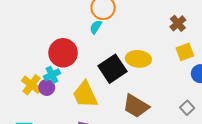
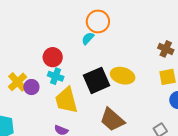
brown cross: (178, 23) -> (166, 49), turned -35
red circle: (63, 53) -> (53, 57), size x0.7
cyan cross: (52, 75) -> (56, 76), moved, turned 35

